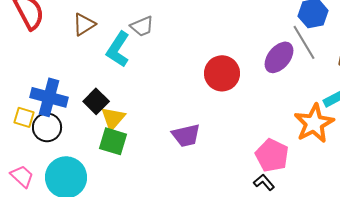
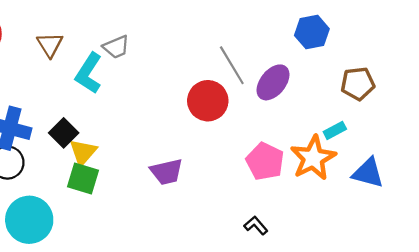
brown triangle: (84, 24) -> (50, 45), turned -30
gray line: (304, 42) -> (232, 65), moved
pink pentagon: (272, 155) -> (265, 161), moved

